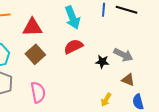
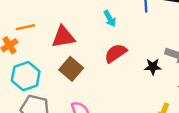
cyan arrow: (72, 18) -> (110, 19), size x0.6

